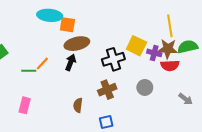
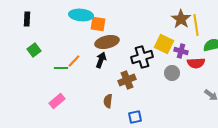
brown star: (168, 49) -> (181, 19), moved, turned 30
gray circle: (145, 87) -> (172, 73), moved
brown cross: (107, 90) -> (127, 80), moved
pink rectangle: (25, 105) -> (57, 101), turned 35

